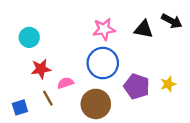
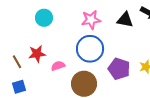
cyan circle: (29, 37) -> (44, 18), moved
brown line: (48, 98) -> (17, 62), moved

